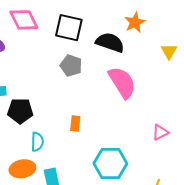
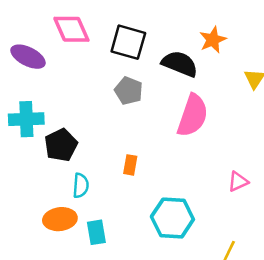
pink semicircle: (122, 82) -> (193, 115), turned 48
black pentagon: (20, 111) -> (61, 145), turned -30

